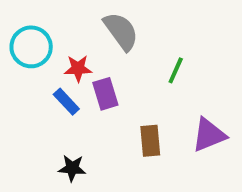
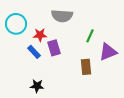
gray semicircle: (121, 31) -> (62, 16), turned 130
purple triangle: (209, 135) -> (108, 52), moved
brown rectangle: (150, 141) -> (86, 67), moved

